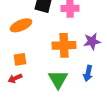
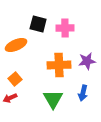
orange square: (20, 59) -> (15, 79), turned -32

